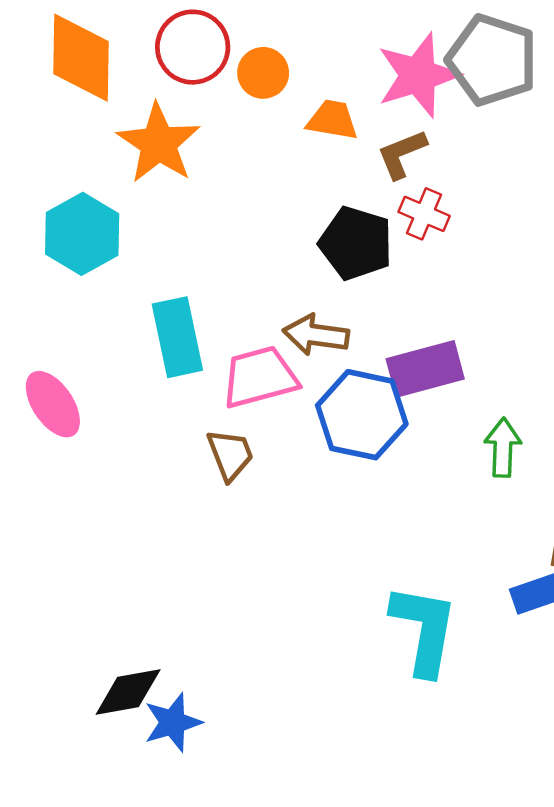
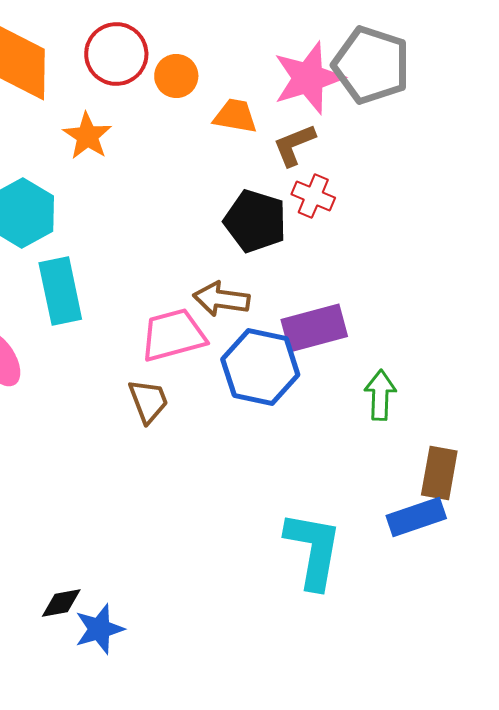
orange star: (159, 143) -> (87, 136), size x0.7
cyan rectangle: (177, 337) -> (60, 291), moved
black diamond: (128, 692) -> (61, 603), size x0.7

